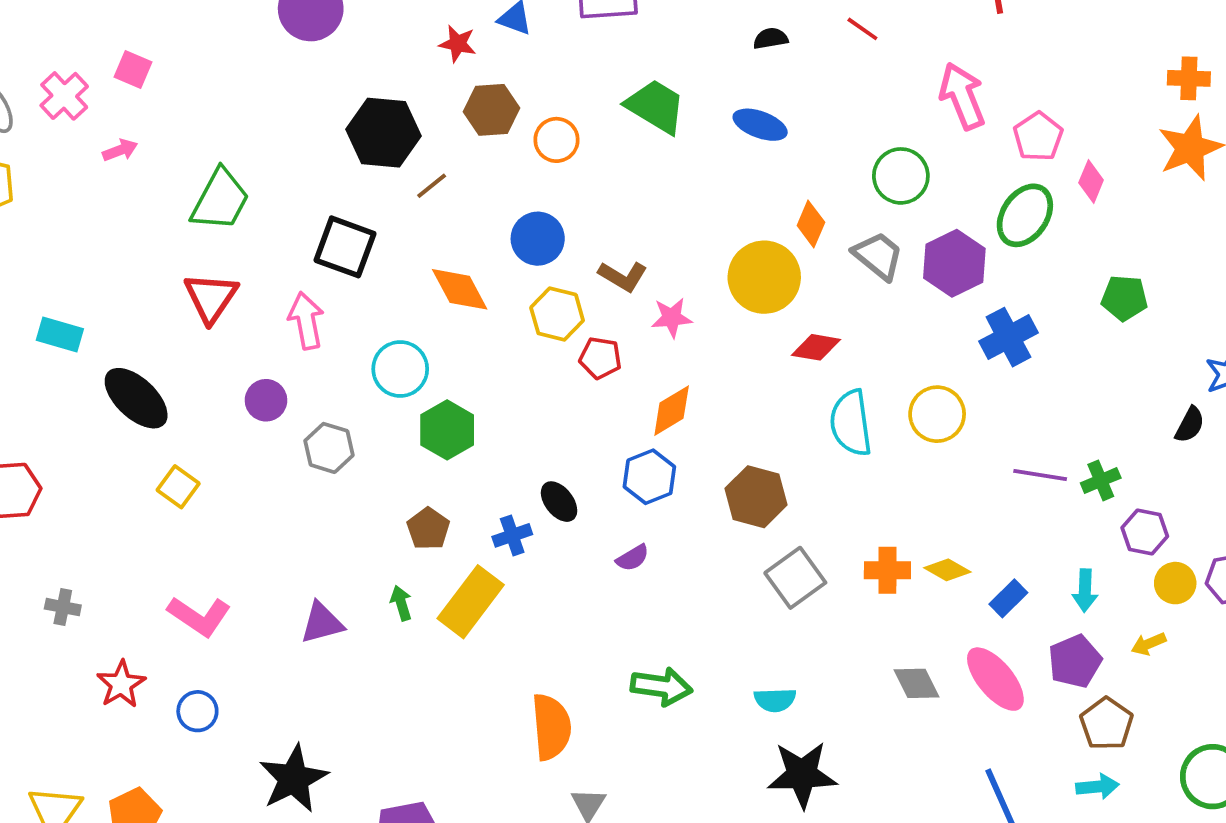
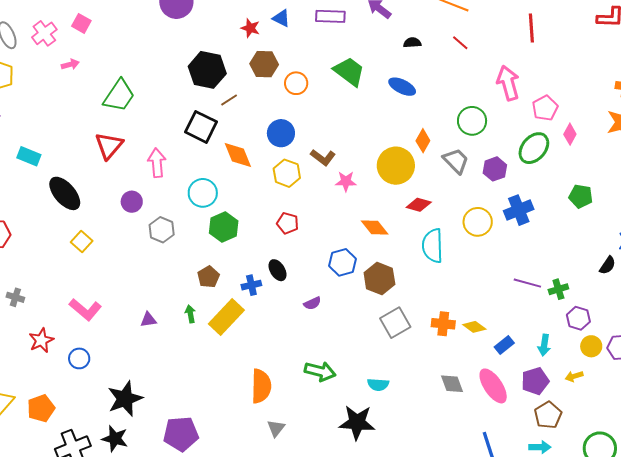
black square: (345, 247) -> (201, 127), moved
purple hexagon: (954, 263) -> (495, 169), size x0.7
red pentagon: (600, 358) -> (288, 223), moved
orange diamond: (672, 411) -> (375, 228), moved, turned 76
yellow circle: (937, 414) -> (478, 222), moved
blue hexagon: (649, 477) -> (343, 262), moved
purple triangle: (322, 623) -> (148, 320), size x0.7
black star: (802, 775) -> (357, 422), moved

